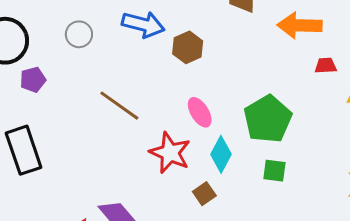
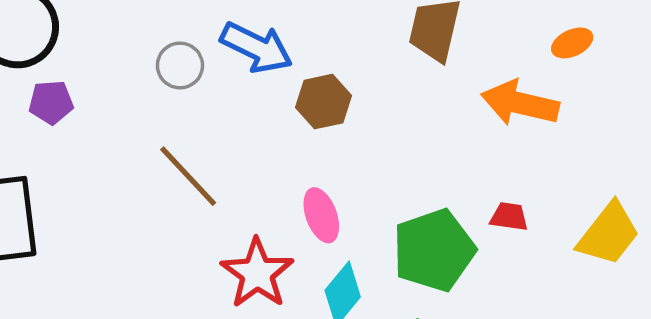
gray circle: (79, 34) -> (180, 65), moved
red trapezoid: (326, 66) -> (509, 217), moved

